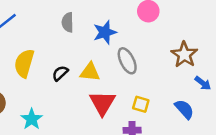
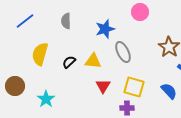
gray semicircle: (68, 22) -> (66, 21), moved
red triangle: (102, 103) -> (103, 86), size x0.7
yellow square: (141, 104) -> (134, 87), size x1.5

